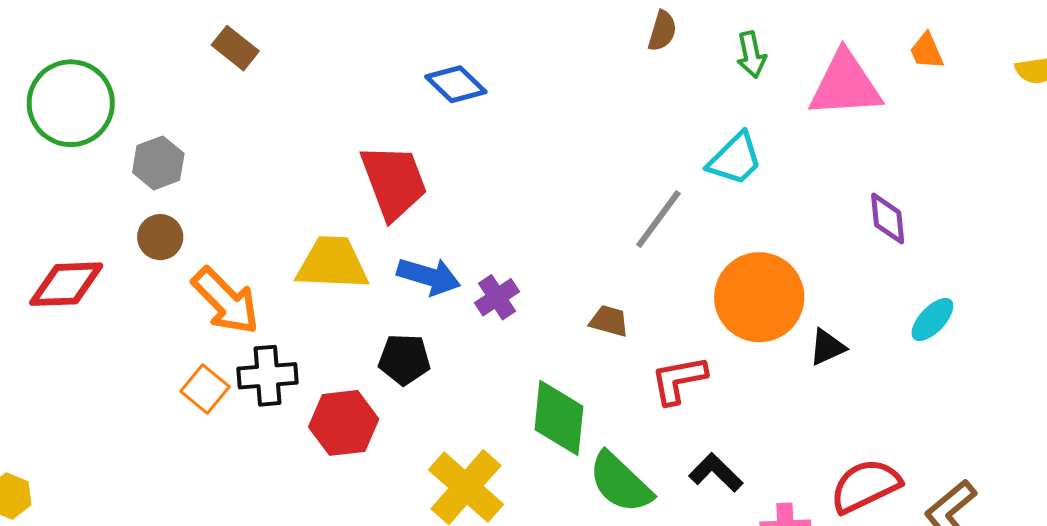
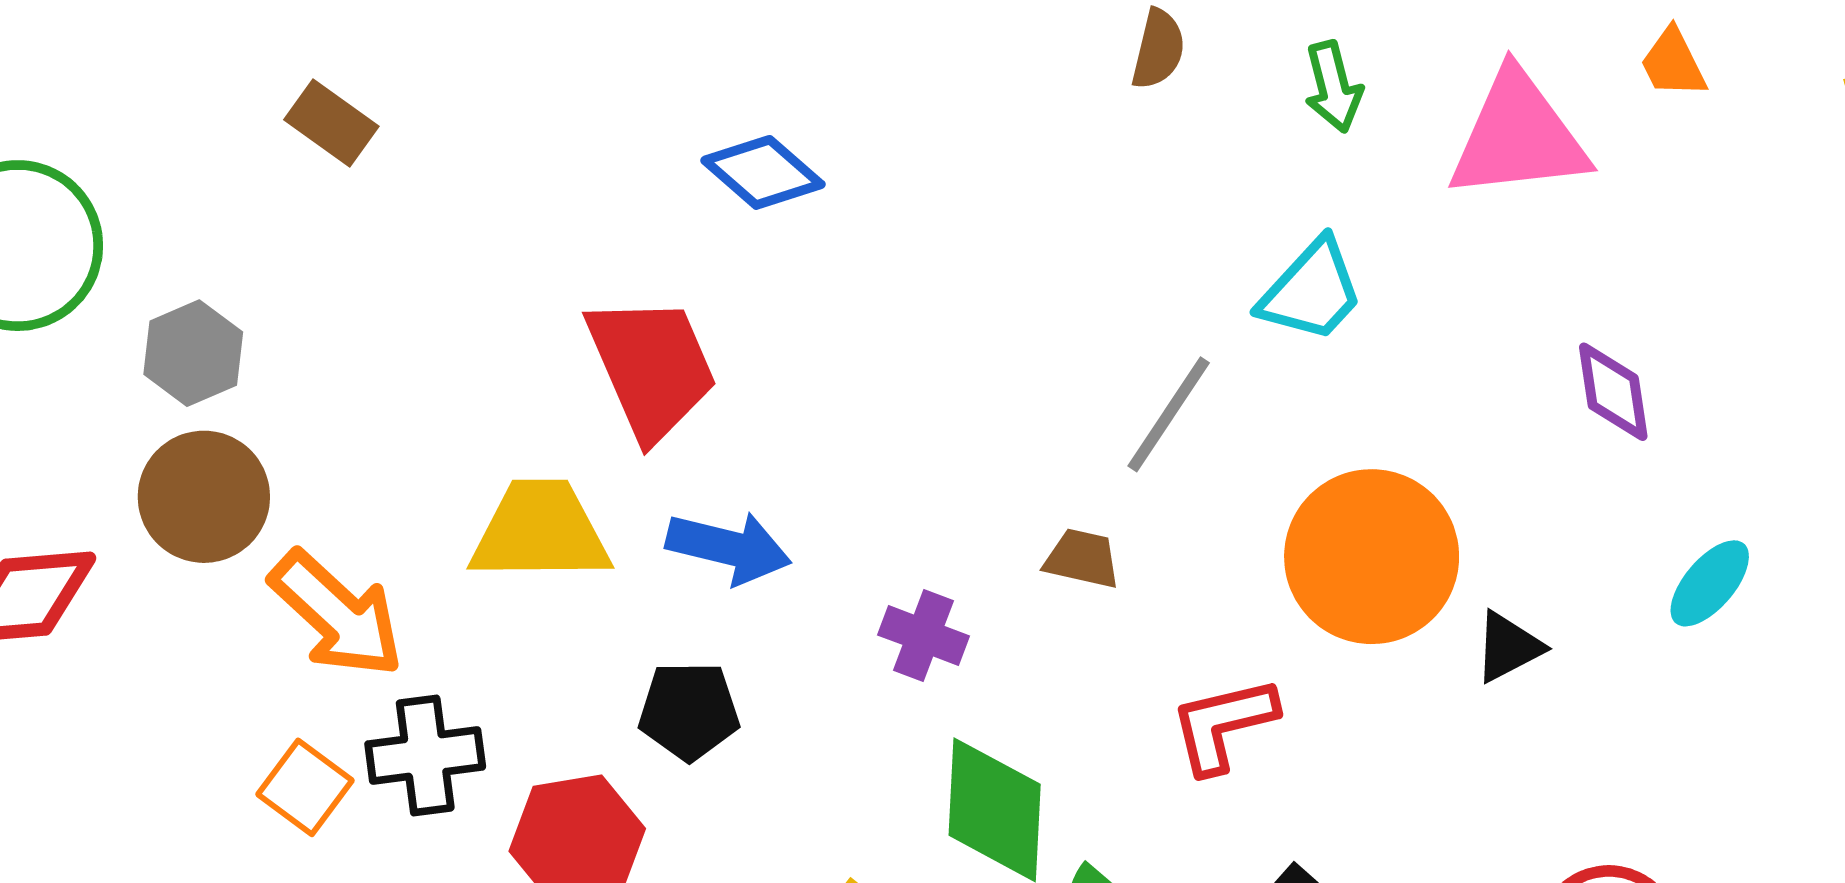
brown circle: (160, 237) -> (204, 497), size x1.5
purple cross: (497, 297) -> (923, 635), moved, turned -33
brown trapezoid: (609, 321) -> (1082, 559), moved

